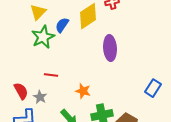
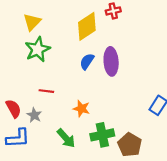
blue semicircle: (62, 25) -> (87, 61), moved

